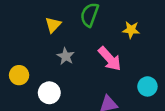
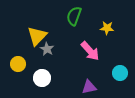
yellow triangle: (53, 25) -> (37, 36), moved, size x1.5
gray star: (66, 56) -> (47, 49), moved

